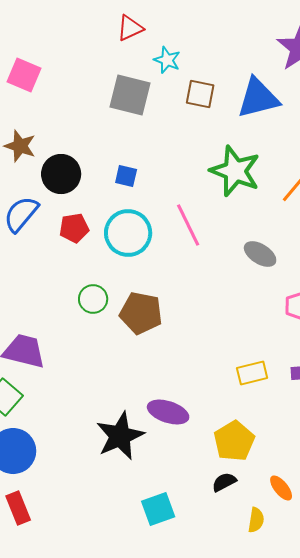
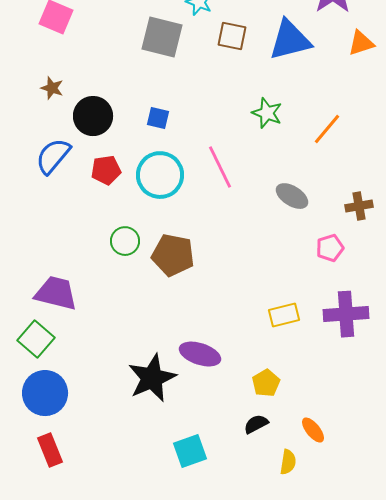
brown star: (20, 146) -> (52, 88), size x0.7
green star: (235, 171) -> (267, 113), size x0.6
yellow pentagon: (234, 441) -> (266, 383), size x0.7

